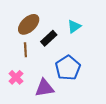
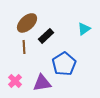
cyan triangle: (74, 26) -> (84, 29), moved
pink cross: (16, 77) -> (15, 81), moved

